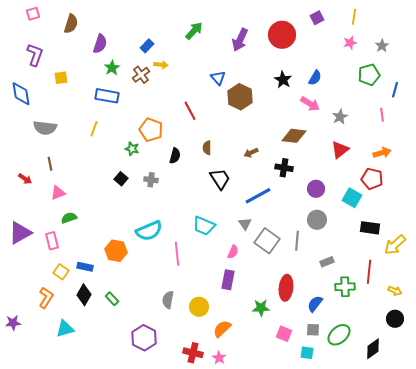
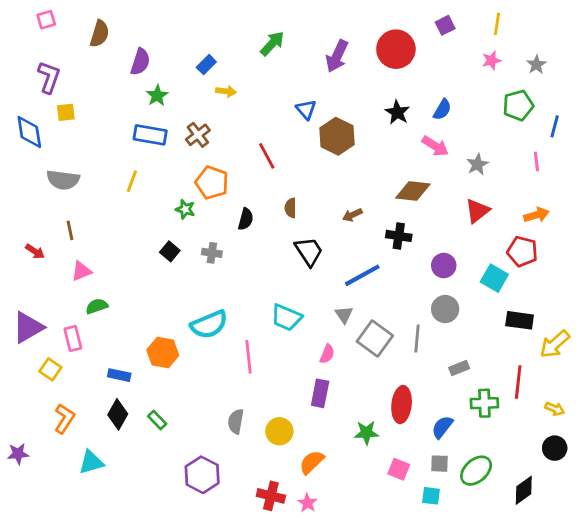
brown cross: (141, 75) -> (198, 135), moved
yellow square: (61, 78) -> (66, 112), moved
yellow square: (61, 272) -> (50, 369), moved

